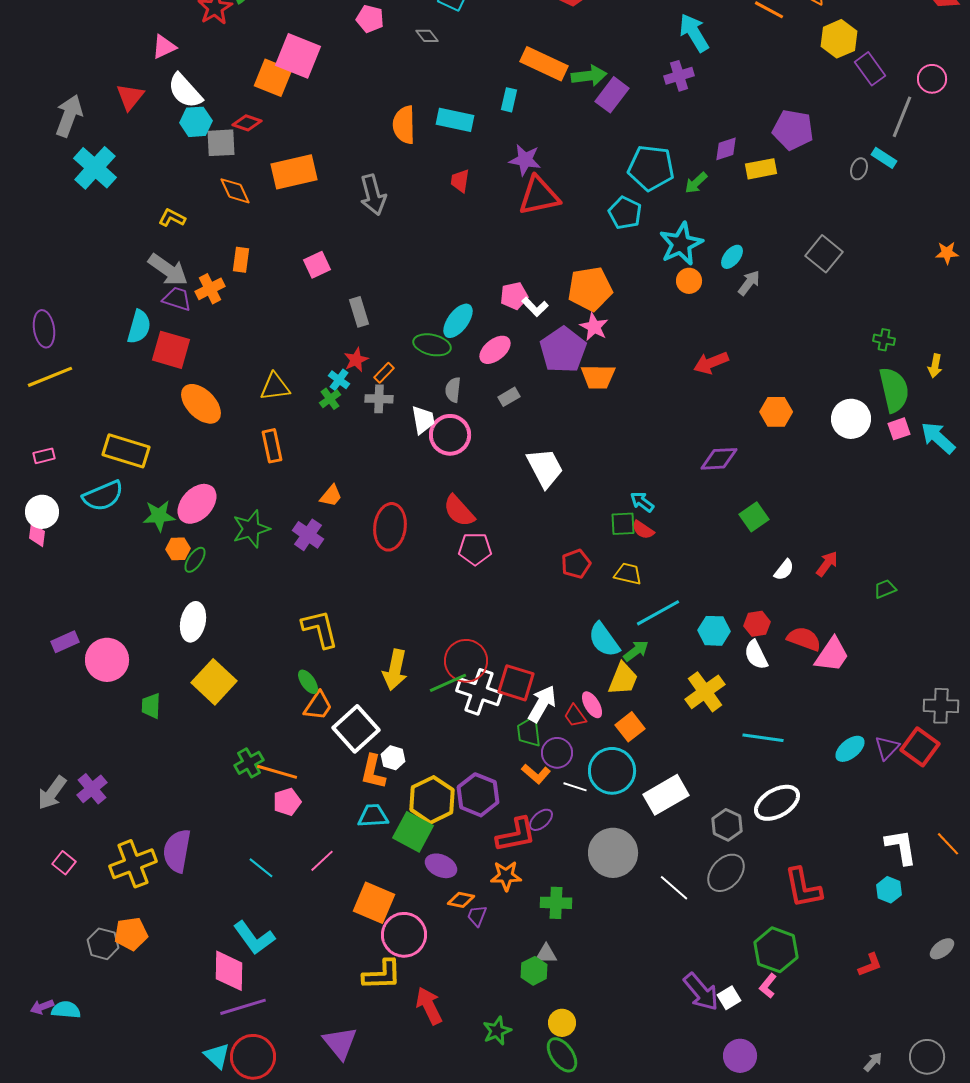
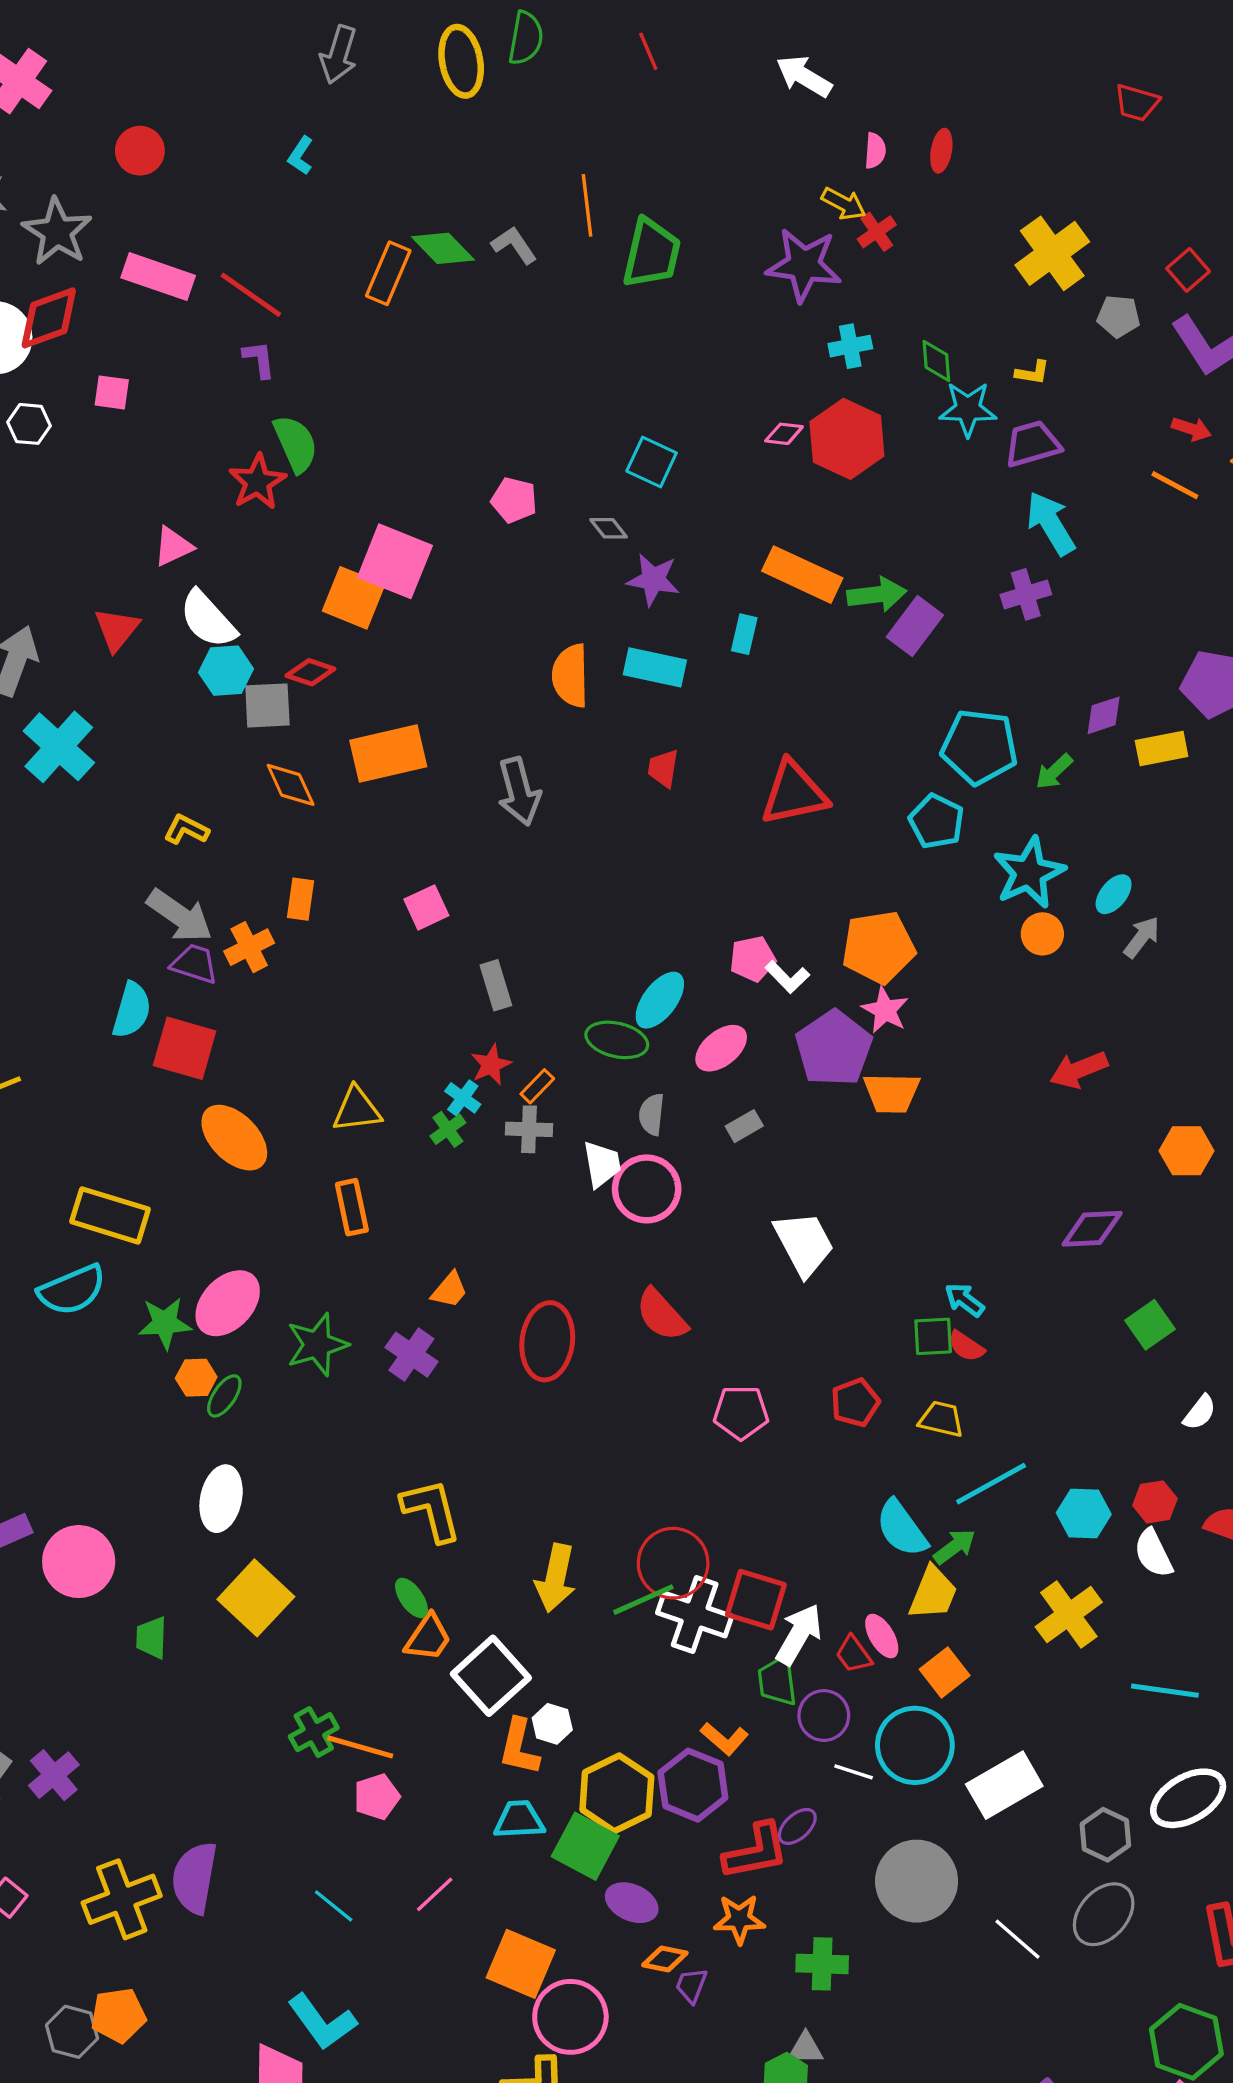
purple star: (525, 160) -> (653, 580), moved
pink pentagon: (475, 549) -> (741, 1412), moved
orange L-shape: (536, 774) -> (724, 1739), moved

